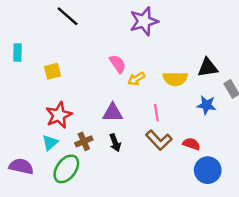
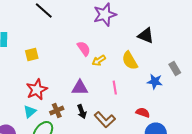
black triangle: (208, 68) -> (146, 36), moved, turned 30
yellow semicircle: (175, 79) -> (130, 61), turned 60
brown L-shape: (159, 140) -> (105, 120), moved

